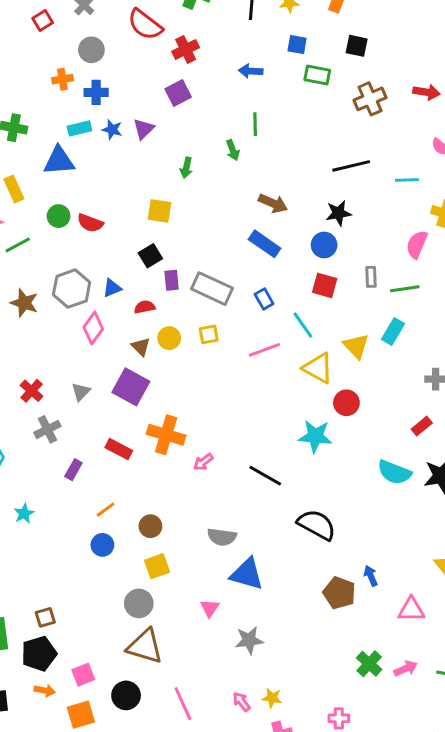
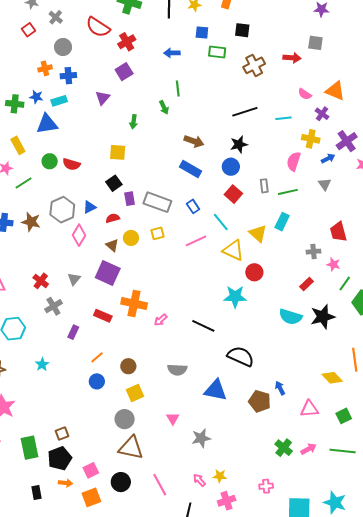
blue star: (112, 130) -> (36, 97), moved
red square: (325, 285) -> (233, 194), turned 30
blue triangle: (247, 574) -> (216, 390), moved

